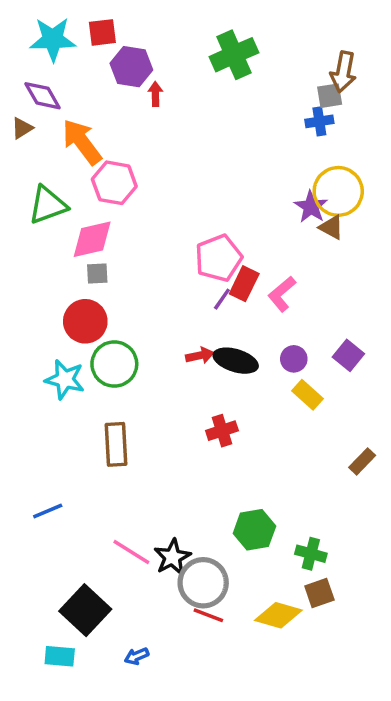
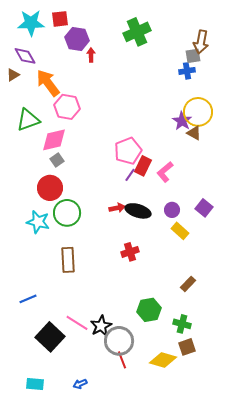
gray square: (97, 273) -> (57, 160), turned -32
brown rectangle: (362, 461) -> (188, 284), moved
black square: (85, 610) -> (50, 337), moved
red line: (208, 615) -> (122, 360), turned 48

